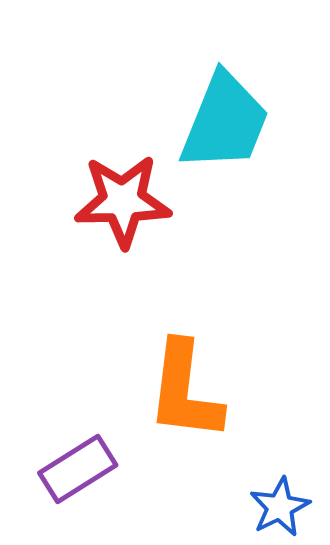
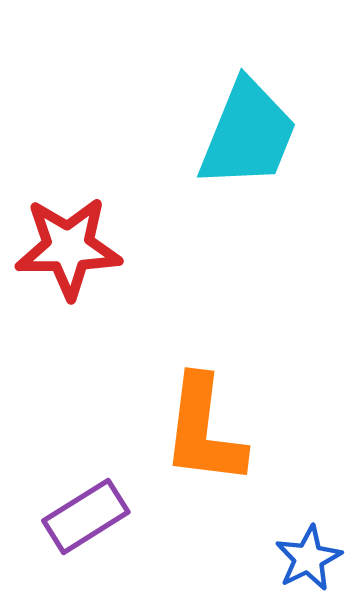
red star: (123, 201) -> (68, 248), moved

